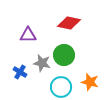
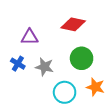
green circle: (64, 55) -> (82, 58), moved
blue cross: (20, 72) -> (18, 64), moved

